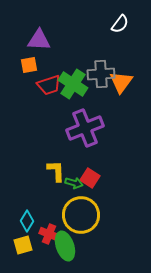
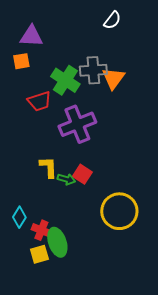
red trapezoid: (49, 85) -> (39, 101), moved
yellow circle: (81, 215) -> (119, 211), moved
yellow square: (23, 245) -> (39, 254), moved

